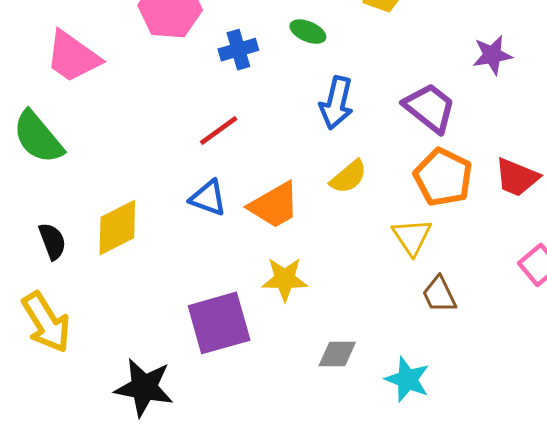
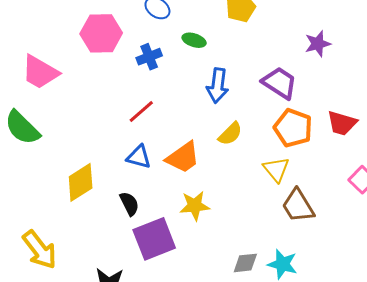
black semicircle: (52, 241) -> (129, 204), moved
brown trapezoid: (439, 294) -> (298, 206), size x1.4
gray diamond: (337, 354) -> (245, 263), moved

